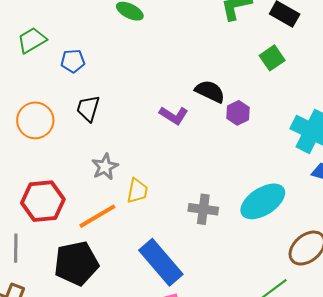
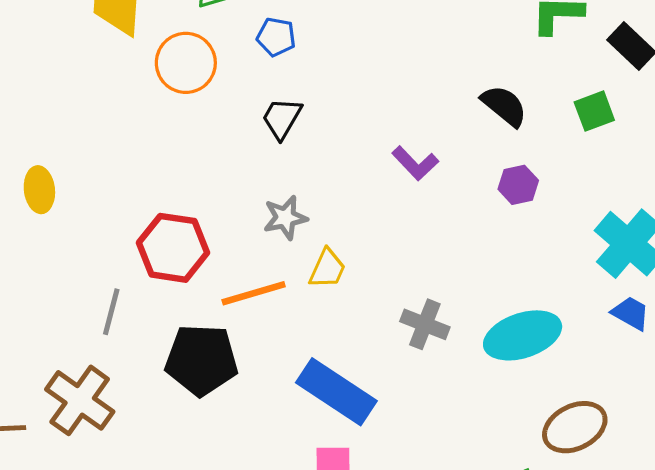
black semicircle: (210, 91) -> (504, 106), moved
orange circle: (35, 120) -> (186, 63), moved
blue rectangle: (161, 262) -> (336, 392), turned -30

